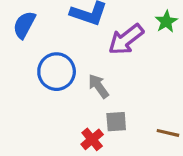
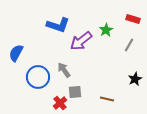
blue semicircle: (24, 25) -> (16, 53), moved
blue circle: (57, 72) -> (38, 77), moved

